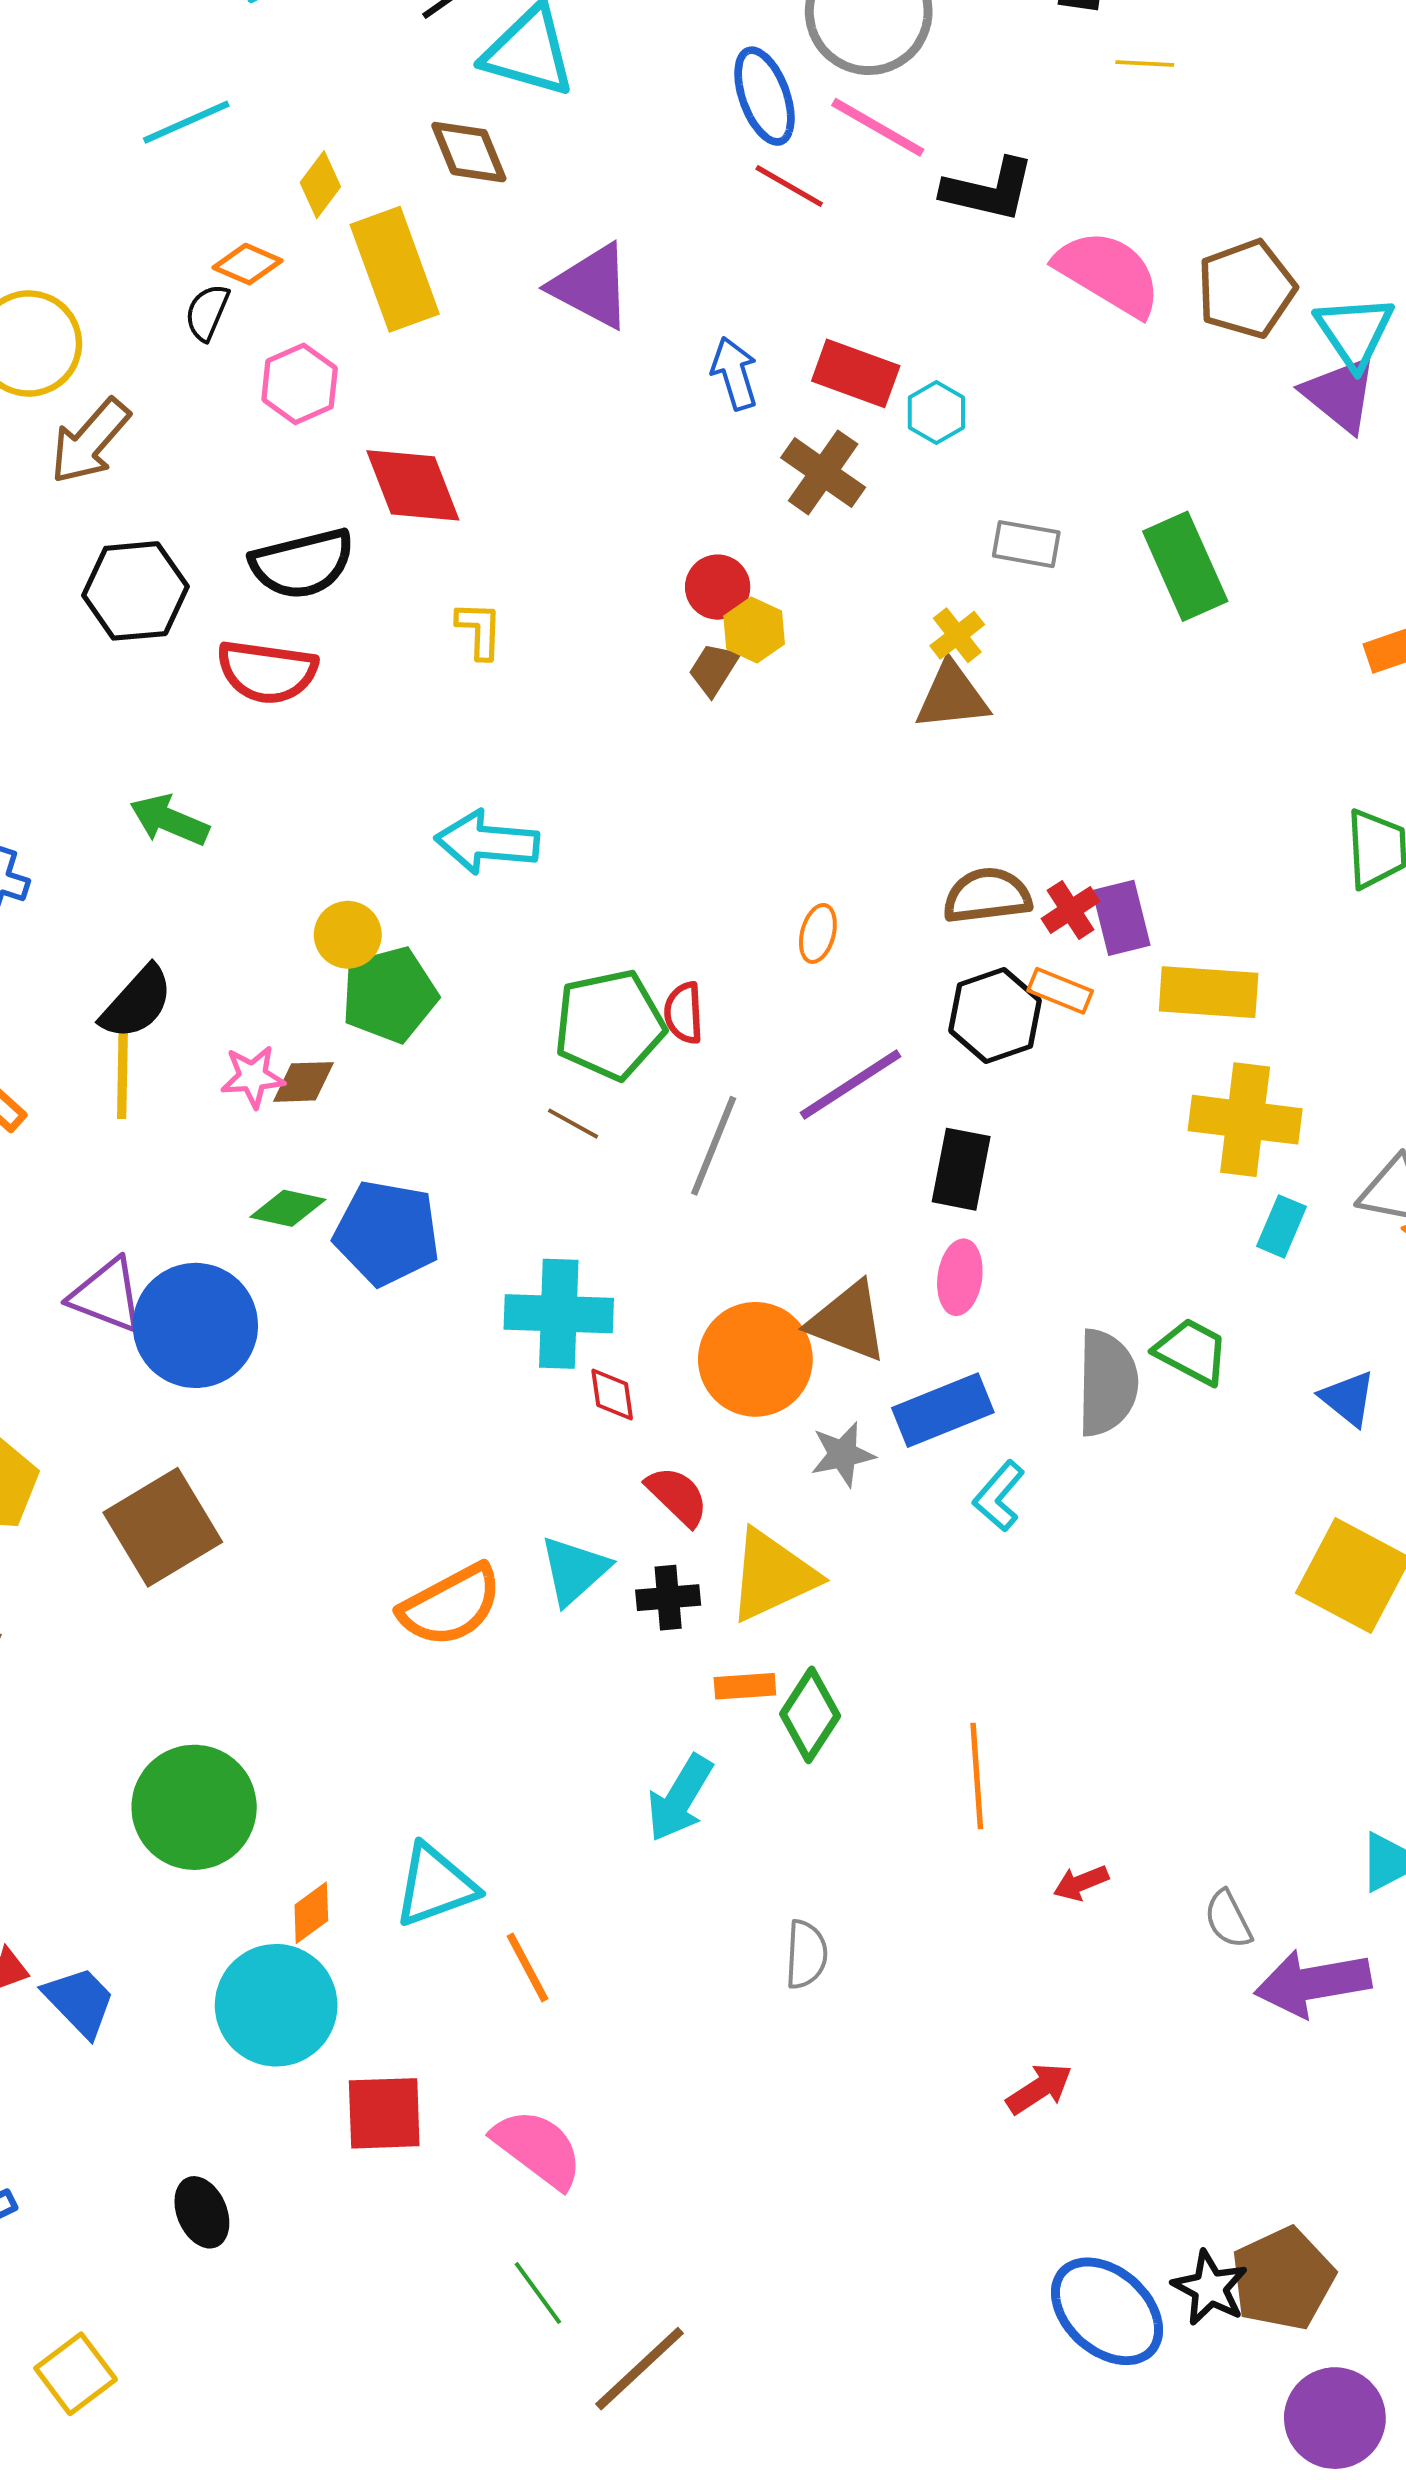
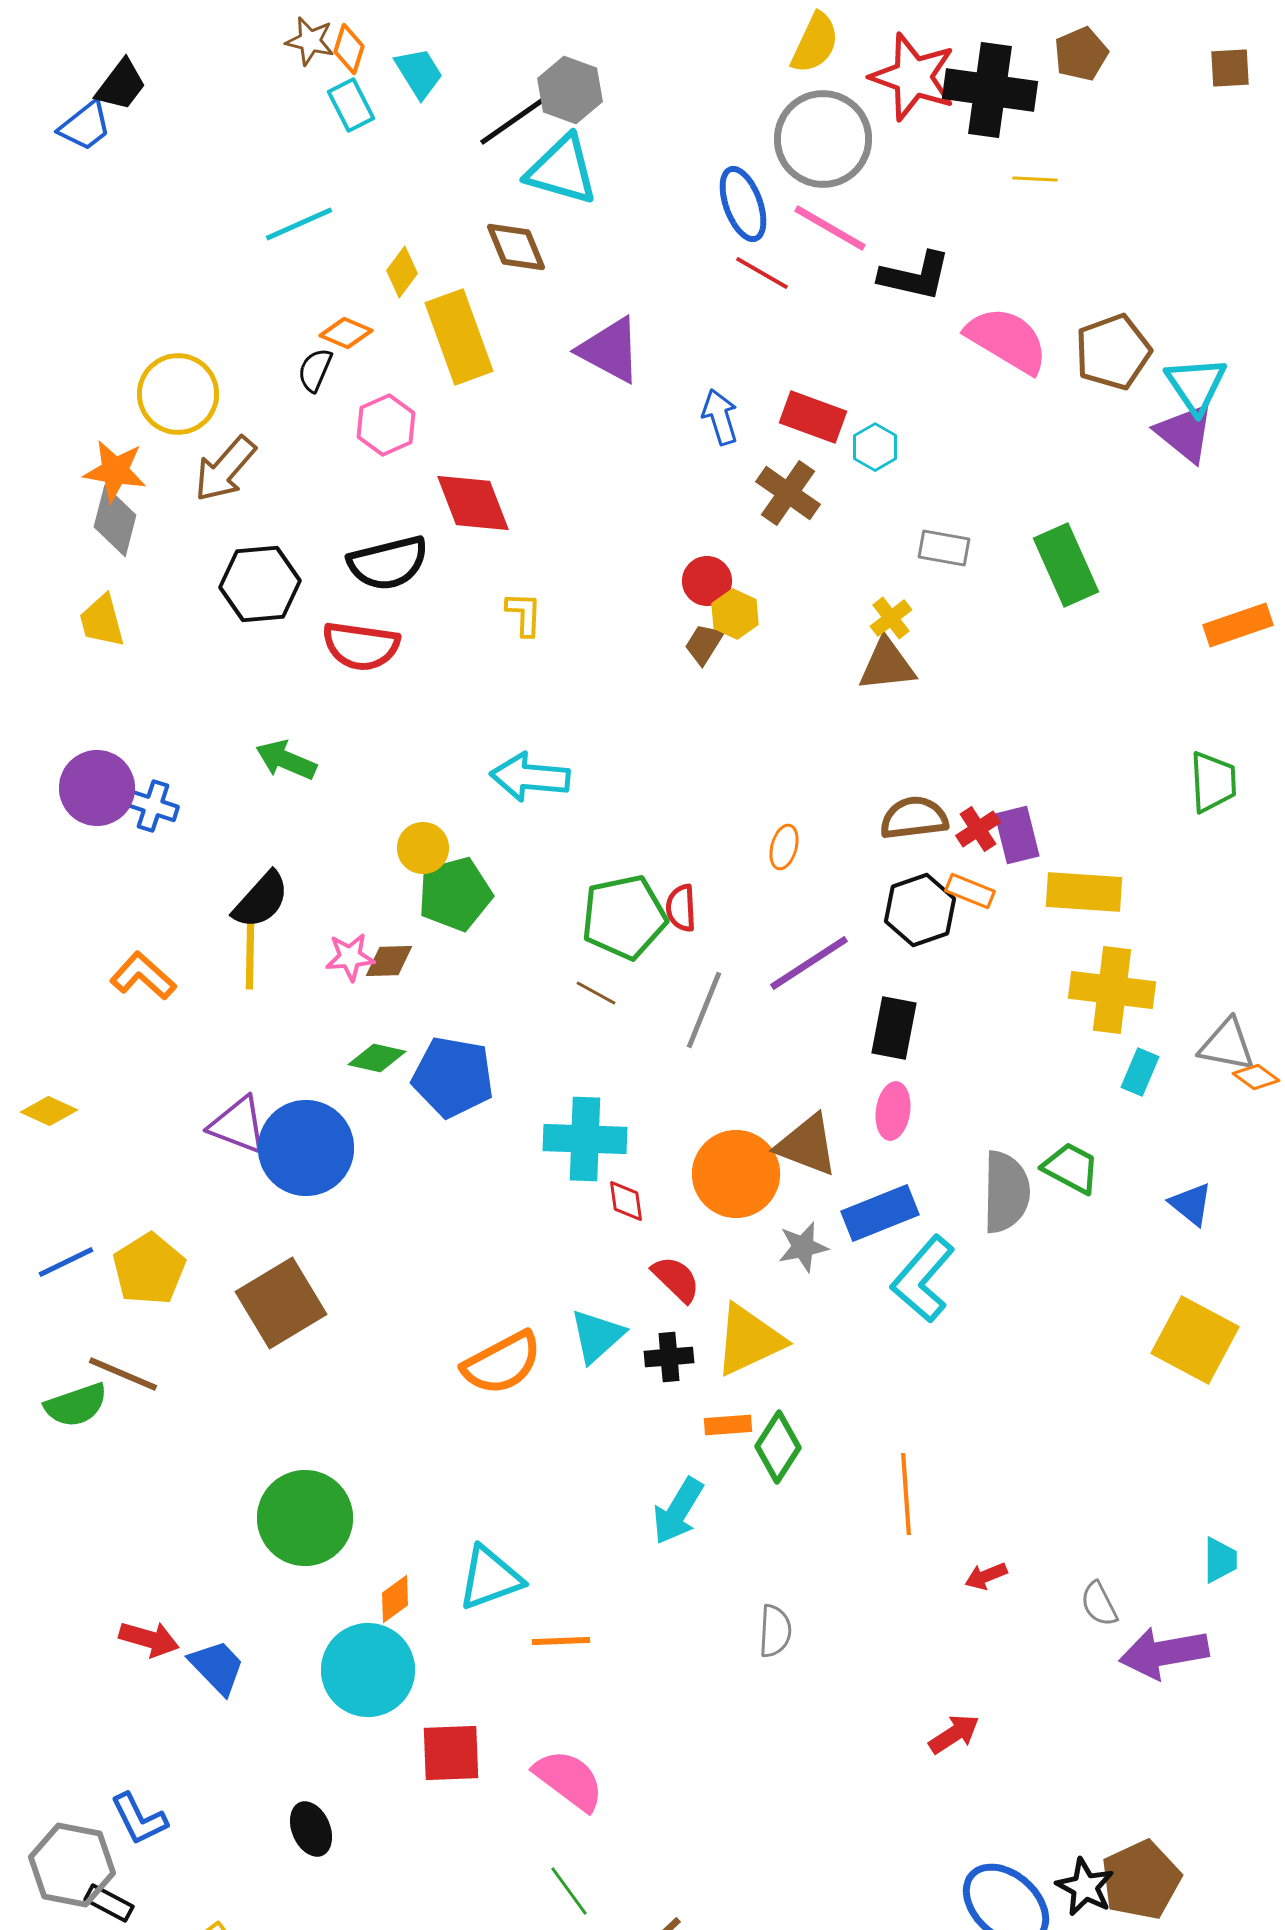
cyan L-shape: (999, 1496) -> (923, 1279), size x1.6
orange line: (527, 1967) -> (561, 1641), turned -64

